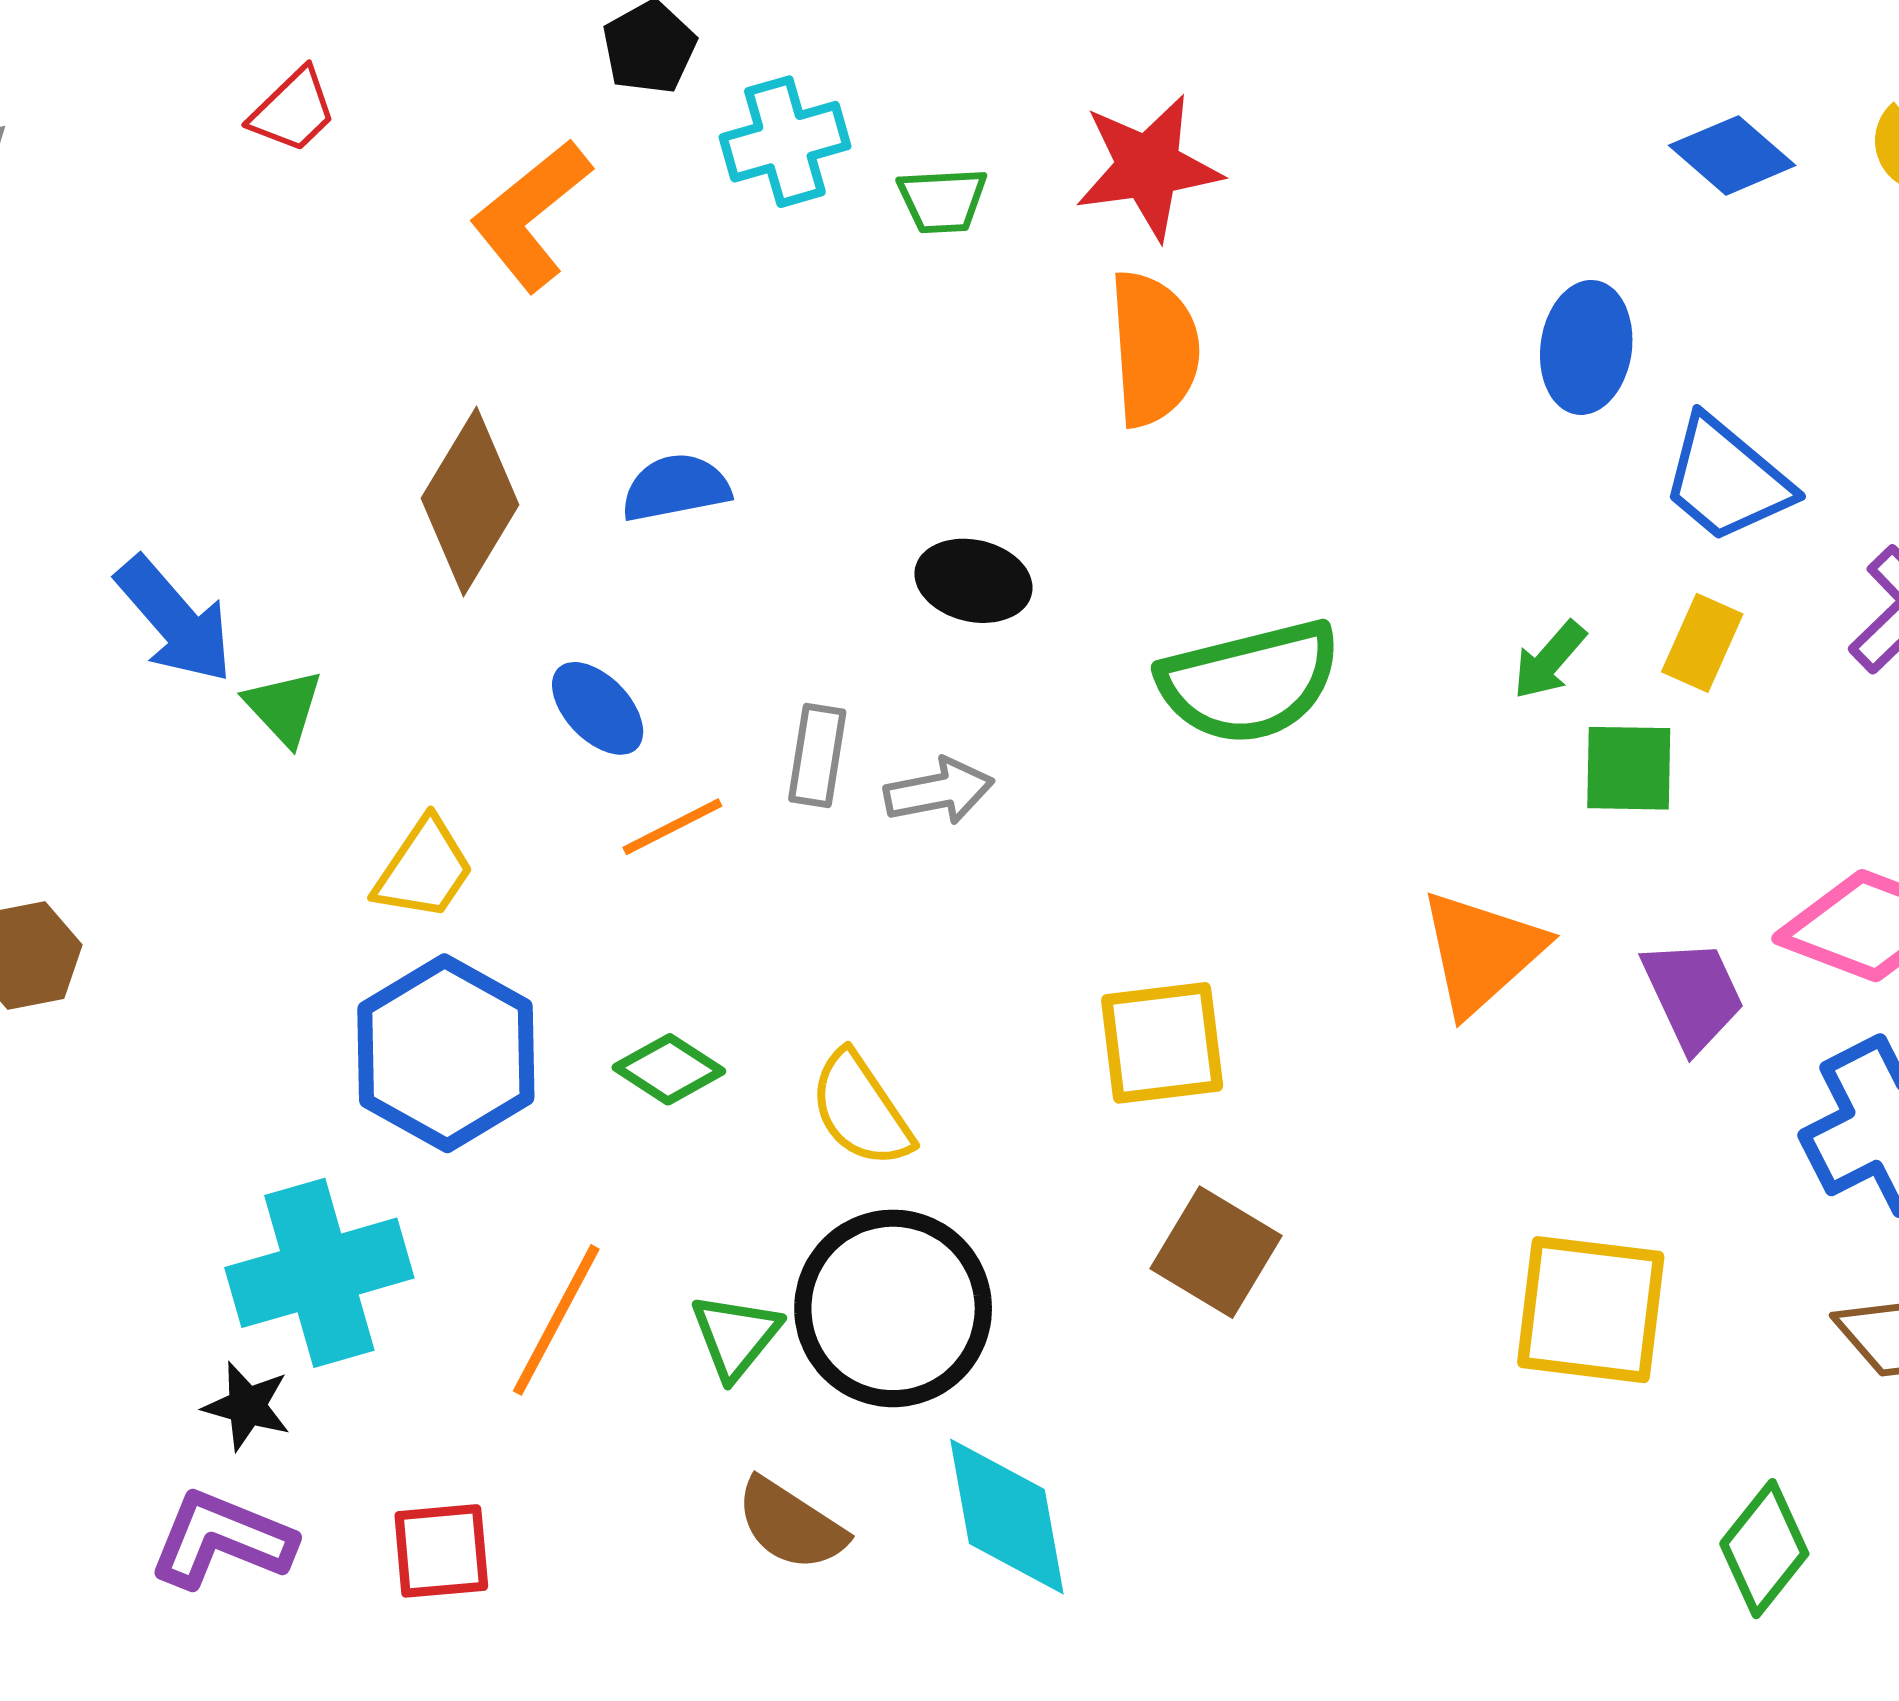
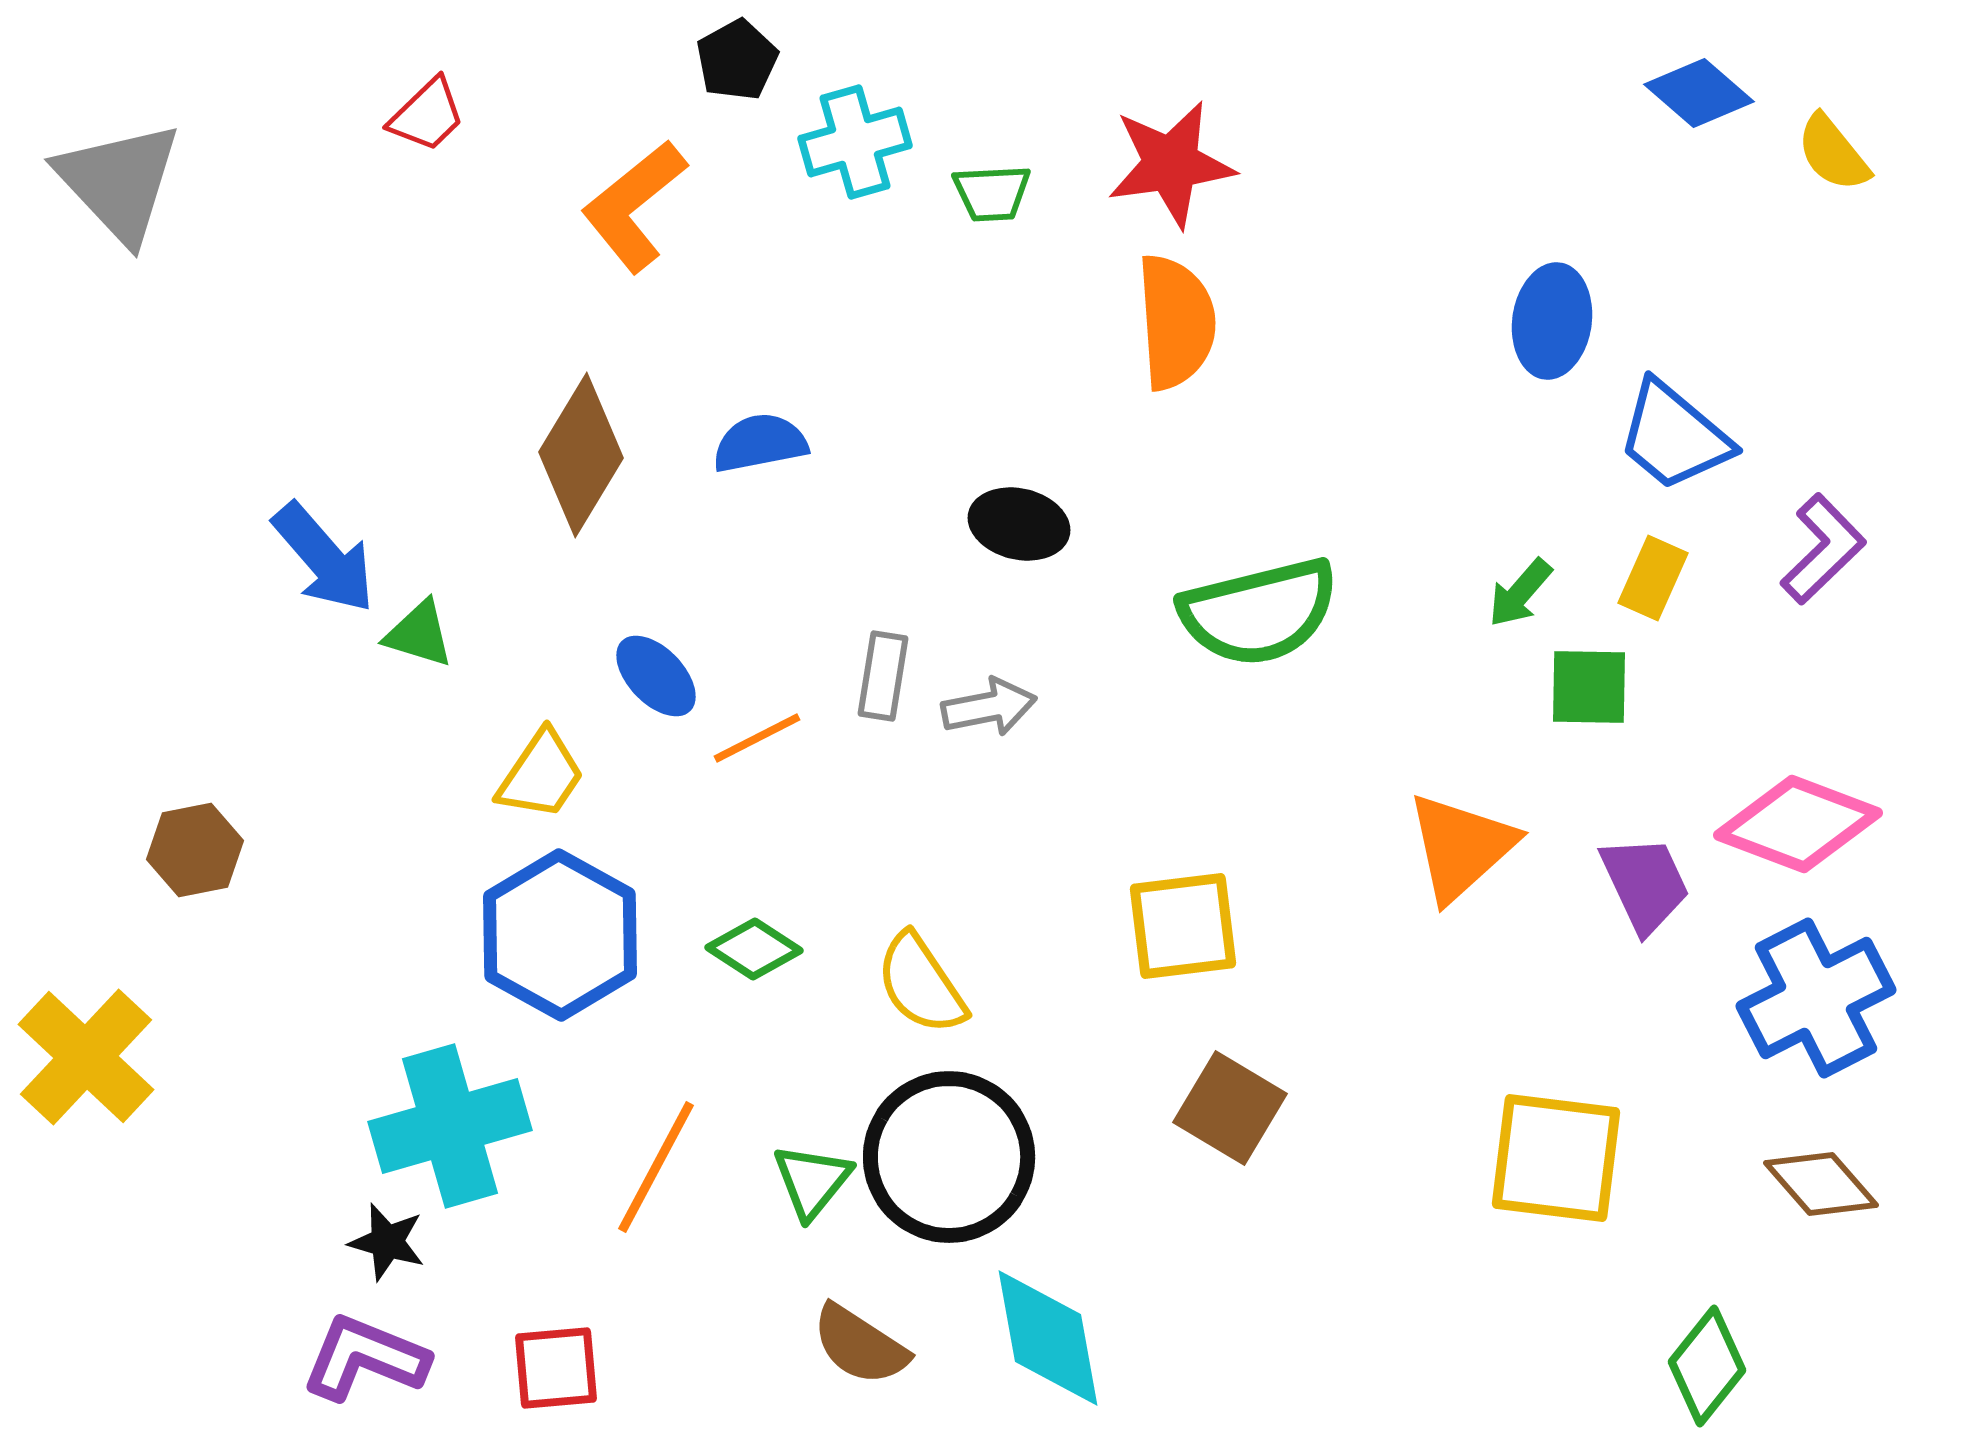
blue diamond: (1732, 155) -> (1699, 93), moved
green triangle: (284, 707) -> (419, 634), turned -30
blue ellipse: (598, 708) -> (656, 676), moved

